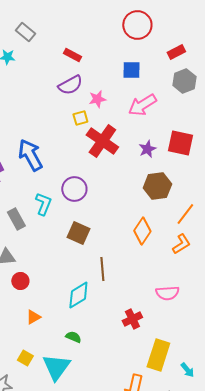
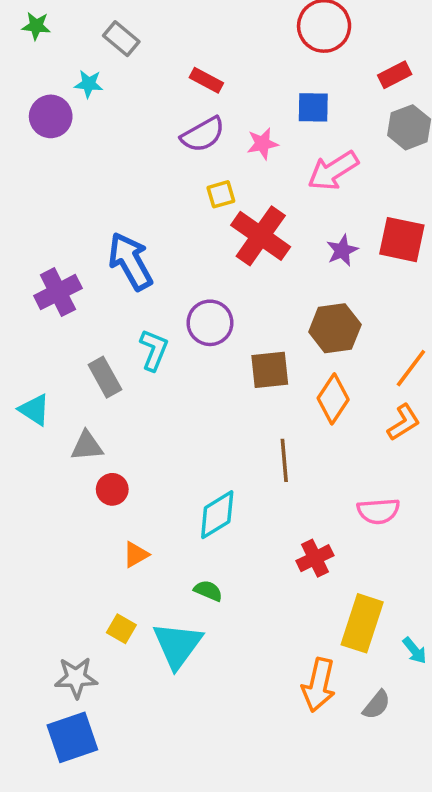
pink star: (97, 99) -> (262, 144), moved
brown hexagon: (157, 186) -> (335, 328), moved
brown square: (78, 233) -> (270, 370), moved, turned -30
brown line: (102, 269) -> (284, 460), moved

